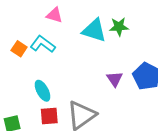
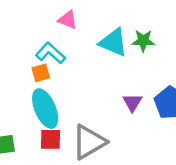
orange square: (19, 49) -> (41, 73), moved, turned 35
cyan ellipse: (43, 91) -> (45, 109), size x1.5

